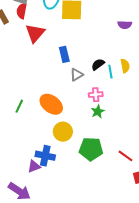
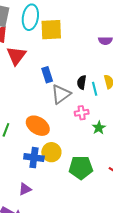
black semicircle: (98, 64) -> (82, 82), turned -40
gray triangle: (77, 75) -> (61, 94), size x1.5
green star: (98, 111) -> (99, 128), moved
blue cross: (45, 156) -> (34, 158), moved

